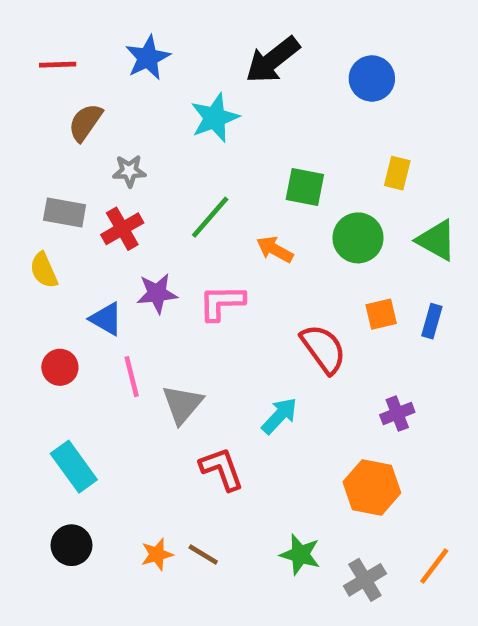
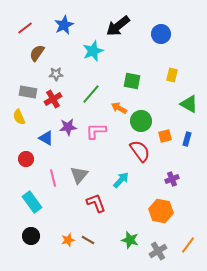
red line: (58, 65) -> (25, 28), turned -35
green circle: (358, 238) -> (141, 121), moved
pink line: (132, 377) -> (53, 178), moved

